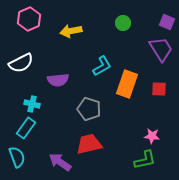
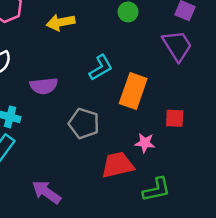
red square: (159, 89) -> (175, 118), moved
pink star: (152, 136) -> (145, 143), moved
red trapezoid: (89, 144) -> (118, 165), moved

